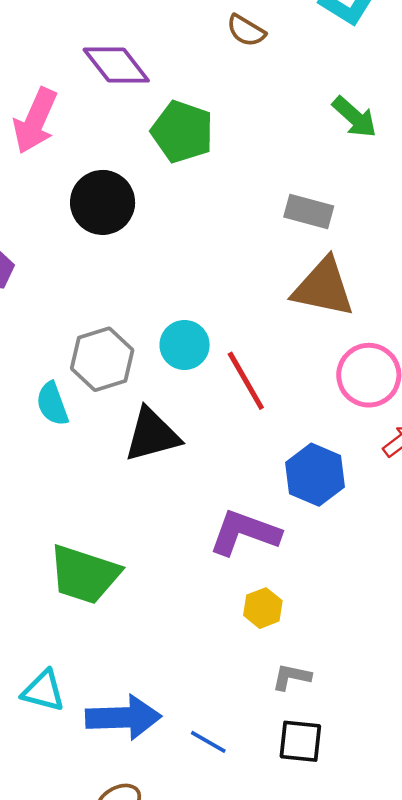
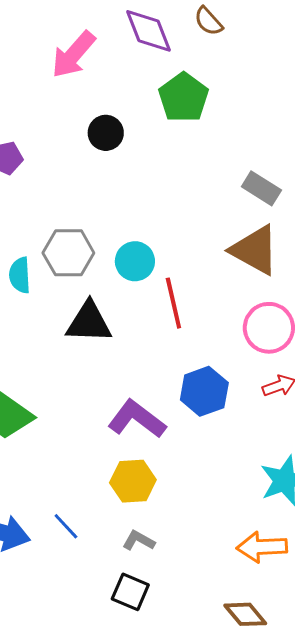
brown semicircle: (246, 31) -> (208, 21), moved
black circle: (103, 202) -> (106, 133), size x0.7
yellow hexagon: (263, 608) -> (133, 481), size x1.4
blue line: (208, 742) -> (66, 526), moved

